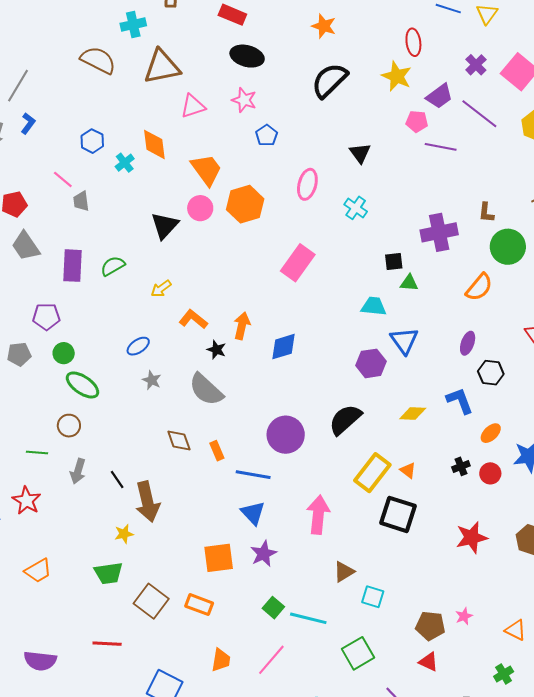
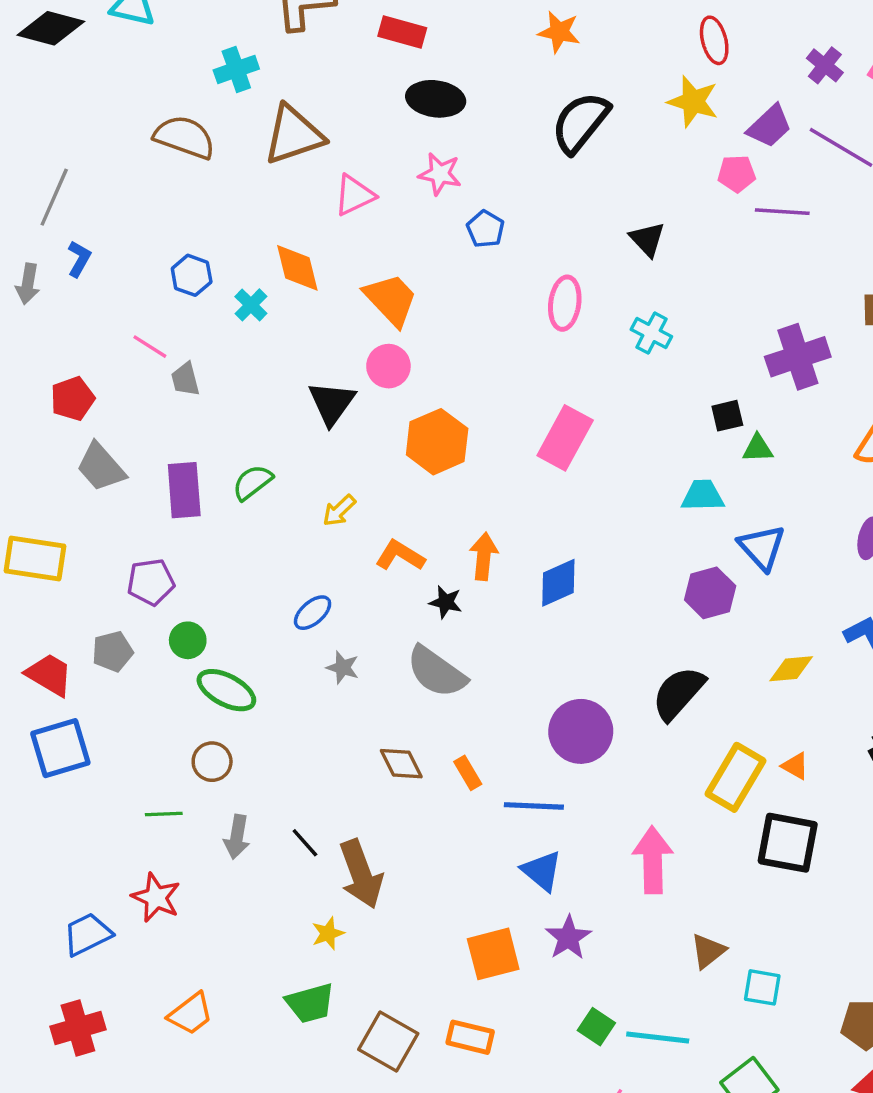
orange hexagon: (245, 204) -> (437, 442), moved

